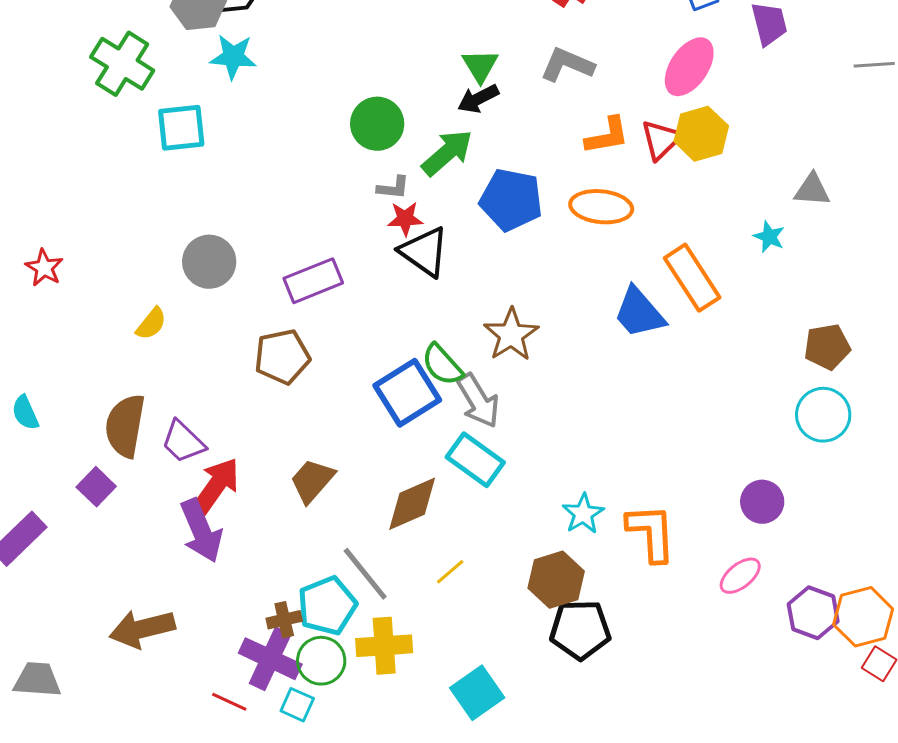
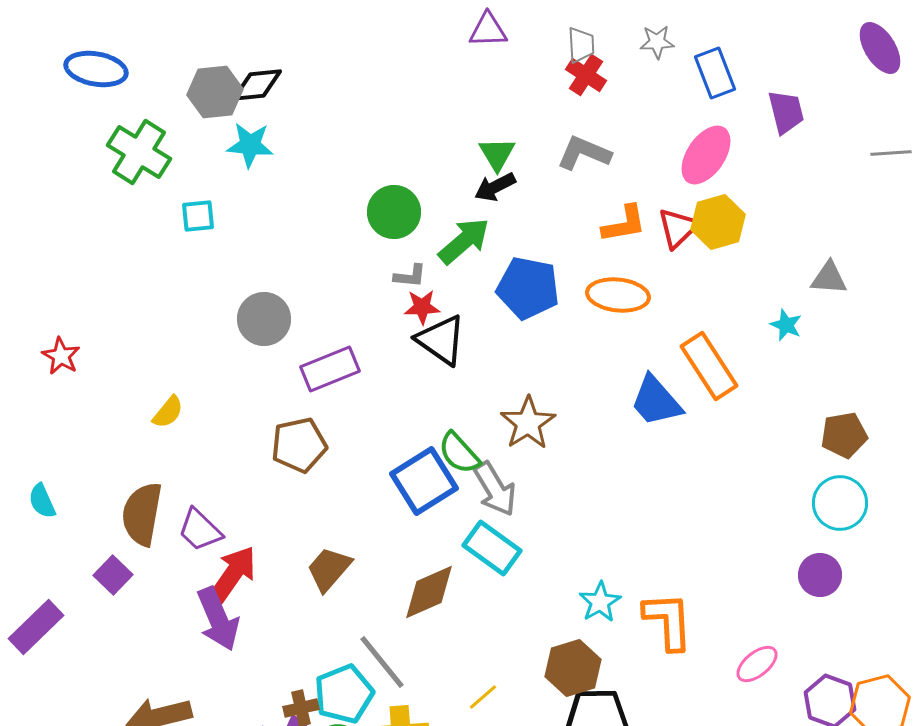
cyan square: (181, 128) -> (198, 216), size x0.7
gray circle: (209, 262) -> (264, 319), moved
purple circle: (762, 502) -> (820, 575), moved
yellow line: (450, 572) -> (483, 697), moved

